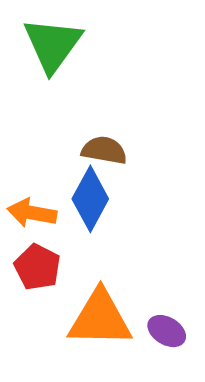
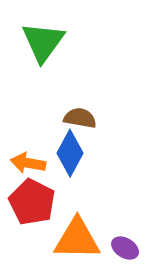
red pentagon: (37, 267) -> (32, 202), size x1.4

